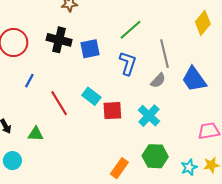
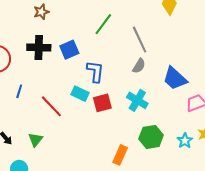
blue L-shape: (128, 63) -> (95, 71), moved
blue trapezoid: (194, 79) -> (175, 78), moved
green triangle: (36, 134) -> (35, 140), turned -42

